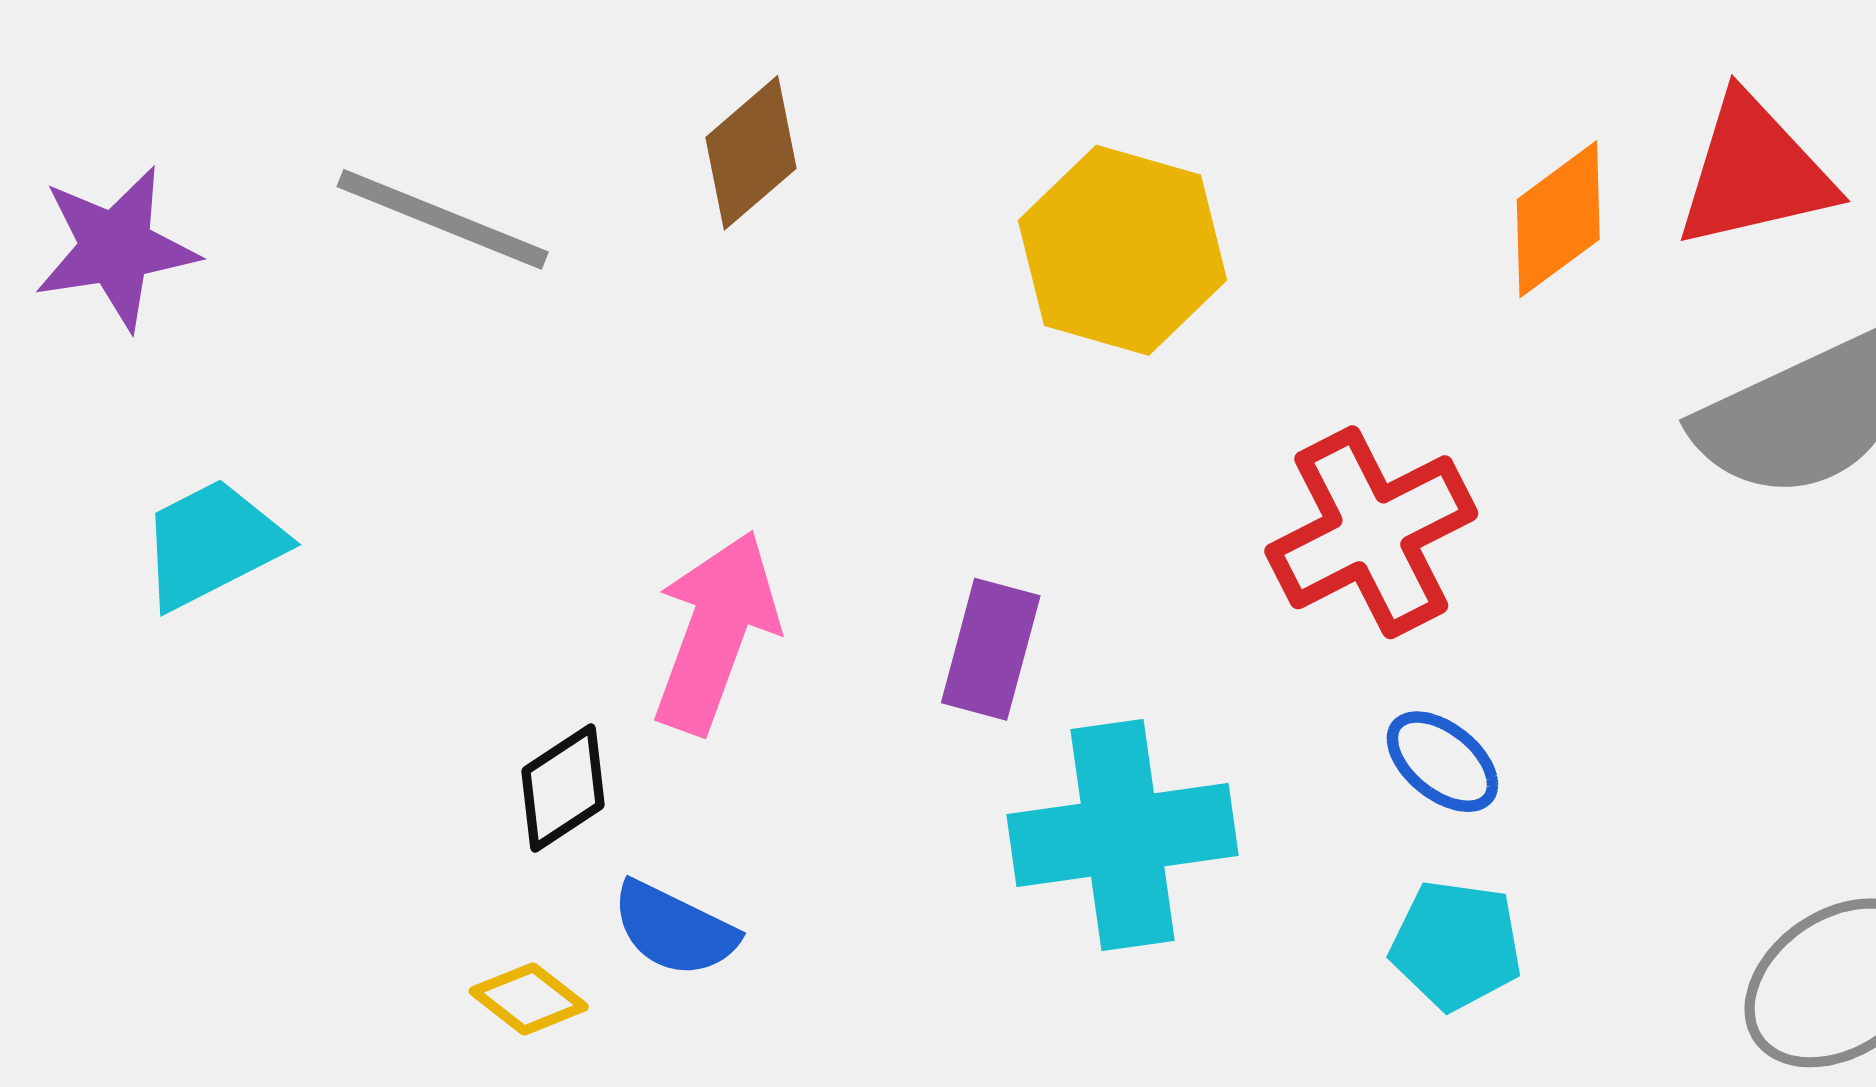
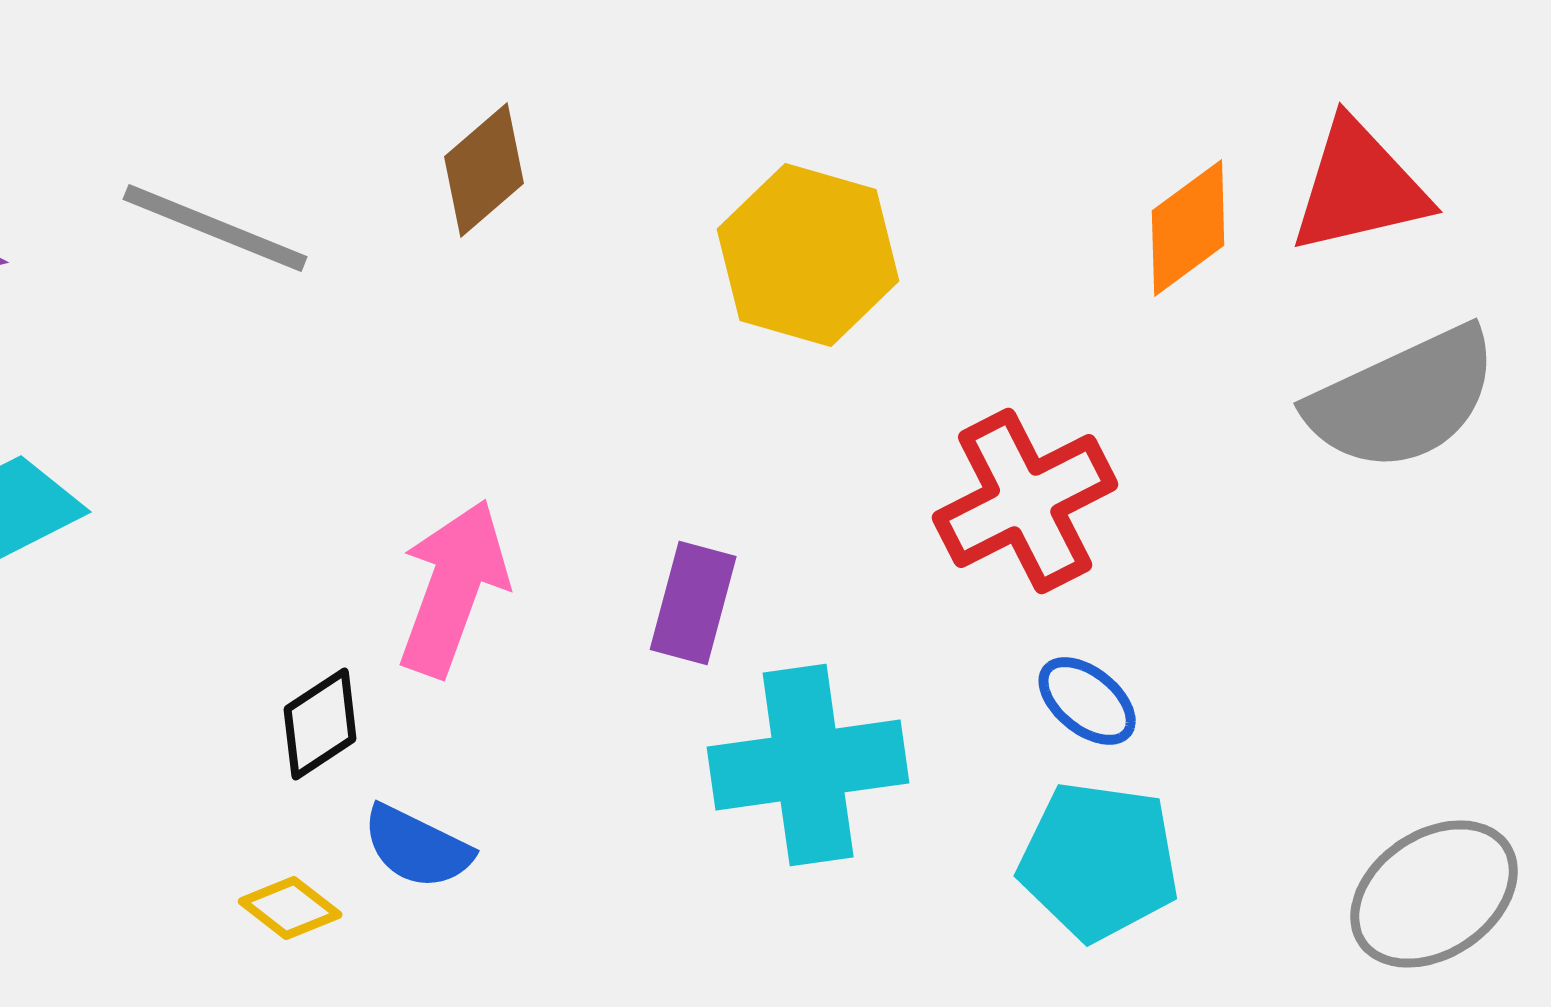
cyan pentagon: (1456, 945) -> (1099, 861), size x1.4

